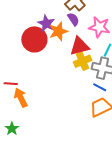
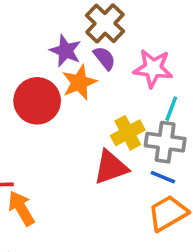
purple star: (46, 23) -> (65, 51), moved
red triangle: (79, 46) -> (111, 167), moved

